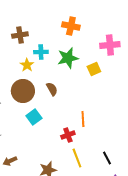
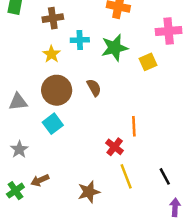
yellow star: (27, 65) -> (51, 54), moved
cyan square: (34, 117) -> (53, 124), moved
red cross: (68, 135) -> (115, 147), turned -32

